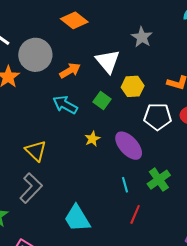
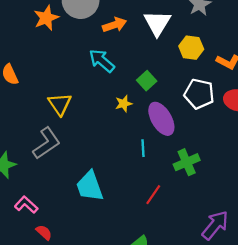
yellow hexagon: (133, 86) -> (191, 48), moved
green square: (102, 100) -> (147, 81), moved
cyan line: (125, 185) -> (143, 148), moved

